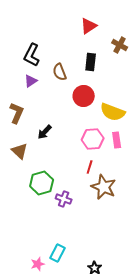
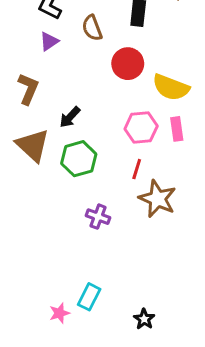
brown triangle: (20, 151) -> (33, 145), size x1.4
green hexagon: (42, 183) -> (79, 159), moved

